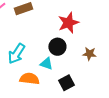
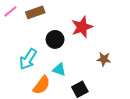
black circle: (57, 47) -> (55, 39), moved
orange semicircle: (29, 79) -> (42, 85), turned 120

